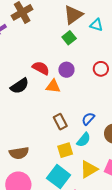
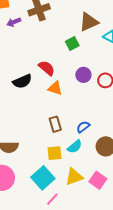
green square: (69, 38) -> (72, 44), moved
purple circle: (66, 70) -> (83, 75), moved

